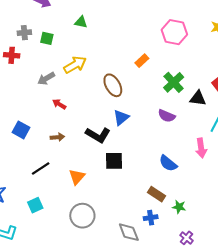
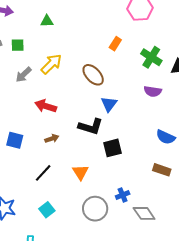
gray arrow: (46, 78) -> (23, 75), moved
red arrow: (59, 104) -> (46, 106), size x1.5
blue cross: (151, 218) -> (123, 195), moved

